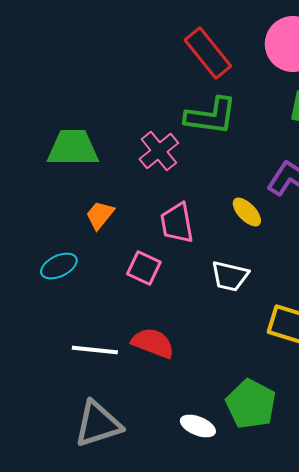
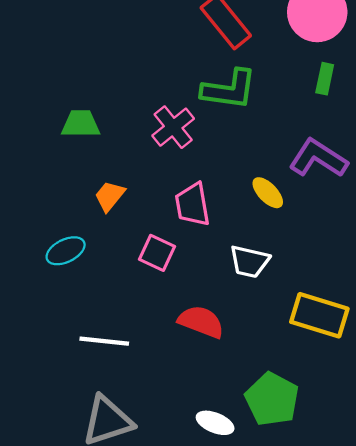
green trapezoid: (73, 148) -> (81, 124), size x0.7
red semicircle: (153, 343) -> (201, 322), moved

